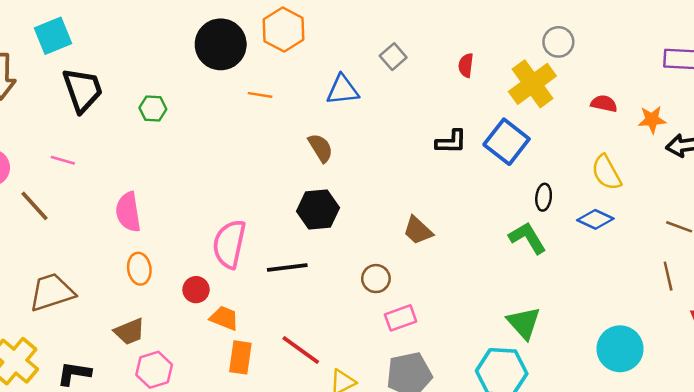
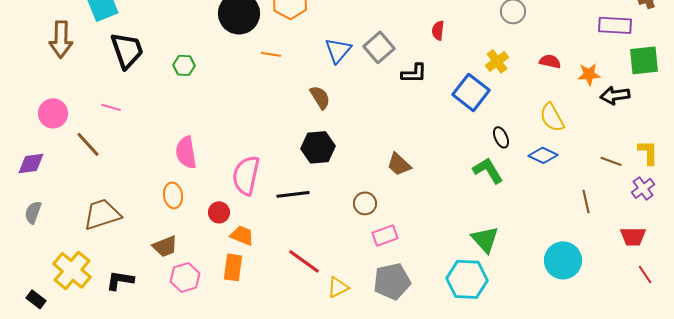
gray square: (393, 57) -> (379, 47), moved, size x1.4
yellow cross: (532, 84) -> (497, 61), moved, size x0.6
blue triangle: (343, 90) -> (338, 50), turned -44
black L-shape: (451, 142) -> (414, 73), moved
black ellipse: (544, 197) -> (501, 137), turned -30
pink semicircle: (128, 212) -> (186, 152), moved
brown line: (668, 276) -> (586, 201), moved
orange rectangle: (240, 357) -> (233, 267), moved

